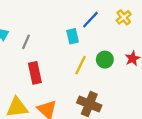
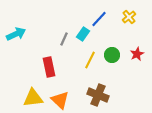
cyan rectangle: (73, 36) -> (83, 34), turned 48
gray line: (26, 42) -> (64, 39), moved

